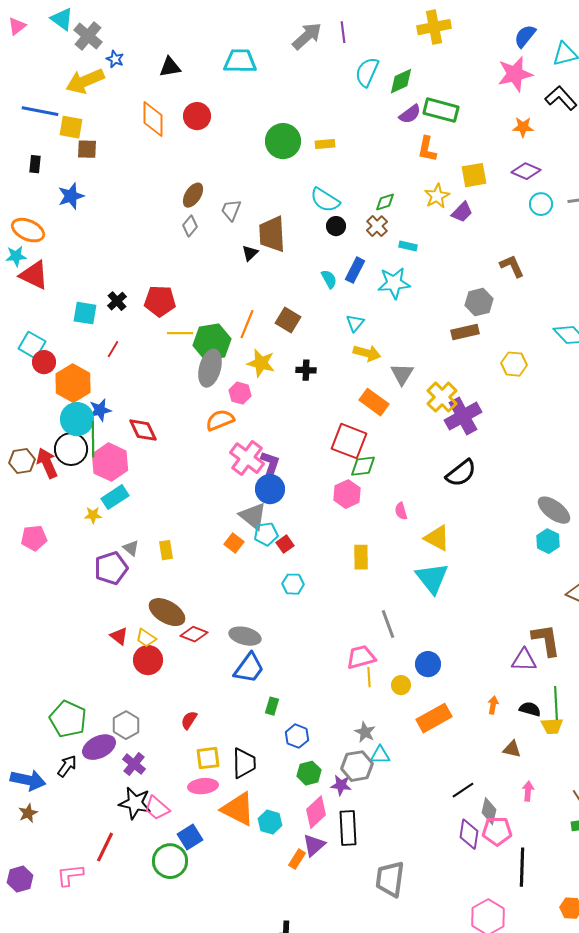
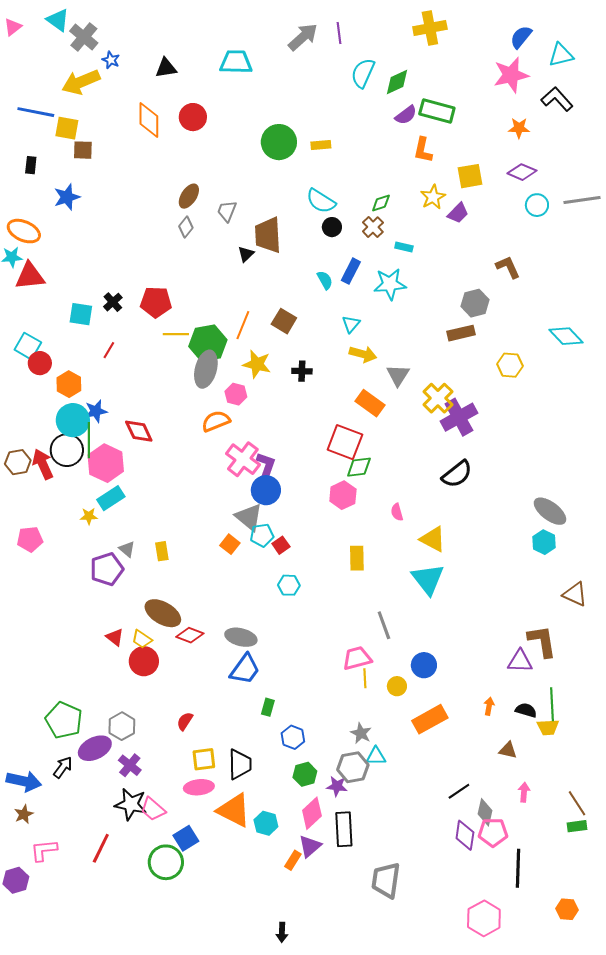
red triangle: (34, 275) -> (30, 276), turned -32
orange hexagon: (73, 383) -> (69, 384), size x0.7
pink L-shape: (70, 875) -> (44, 850), moved

